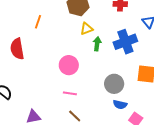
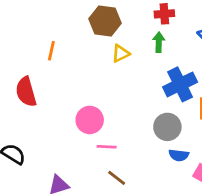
blue cross: (125, 42) -> (180, 84), moved
green arrow: (97, 44) -> (159, 42), moved
pink circle: (69, 65) -> (90, 120), moved

